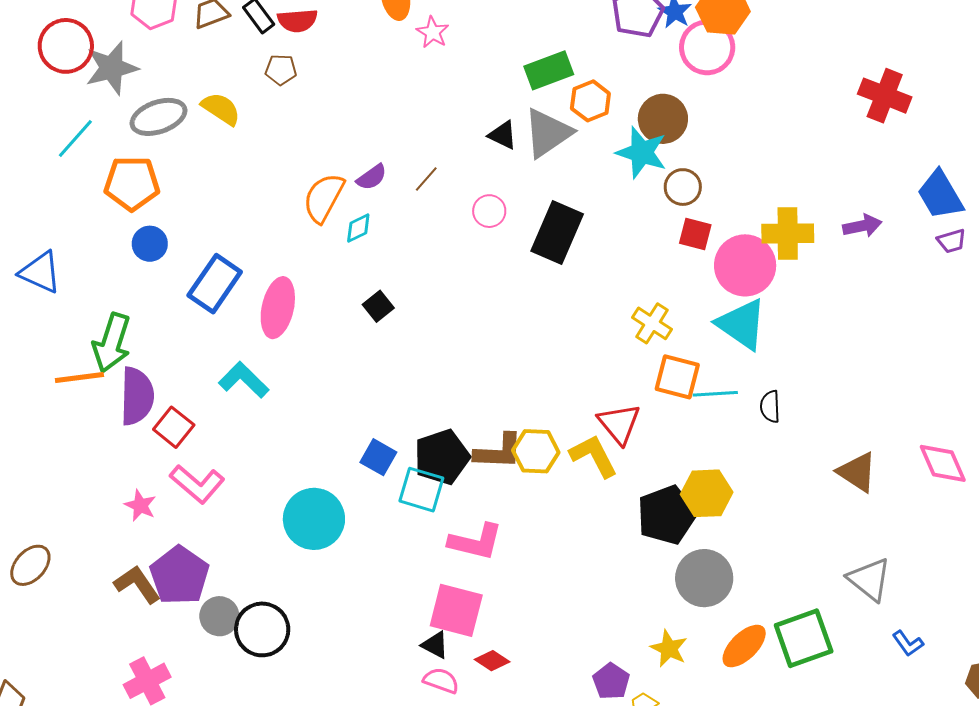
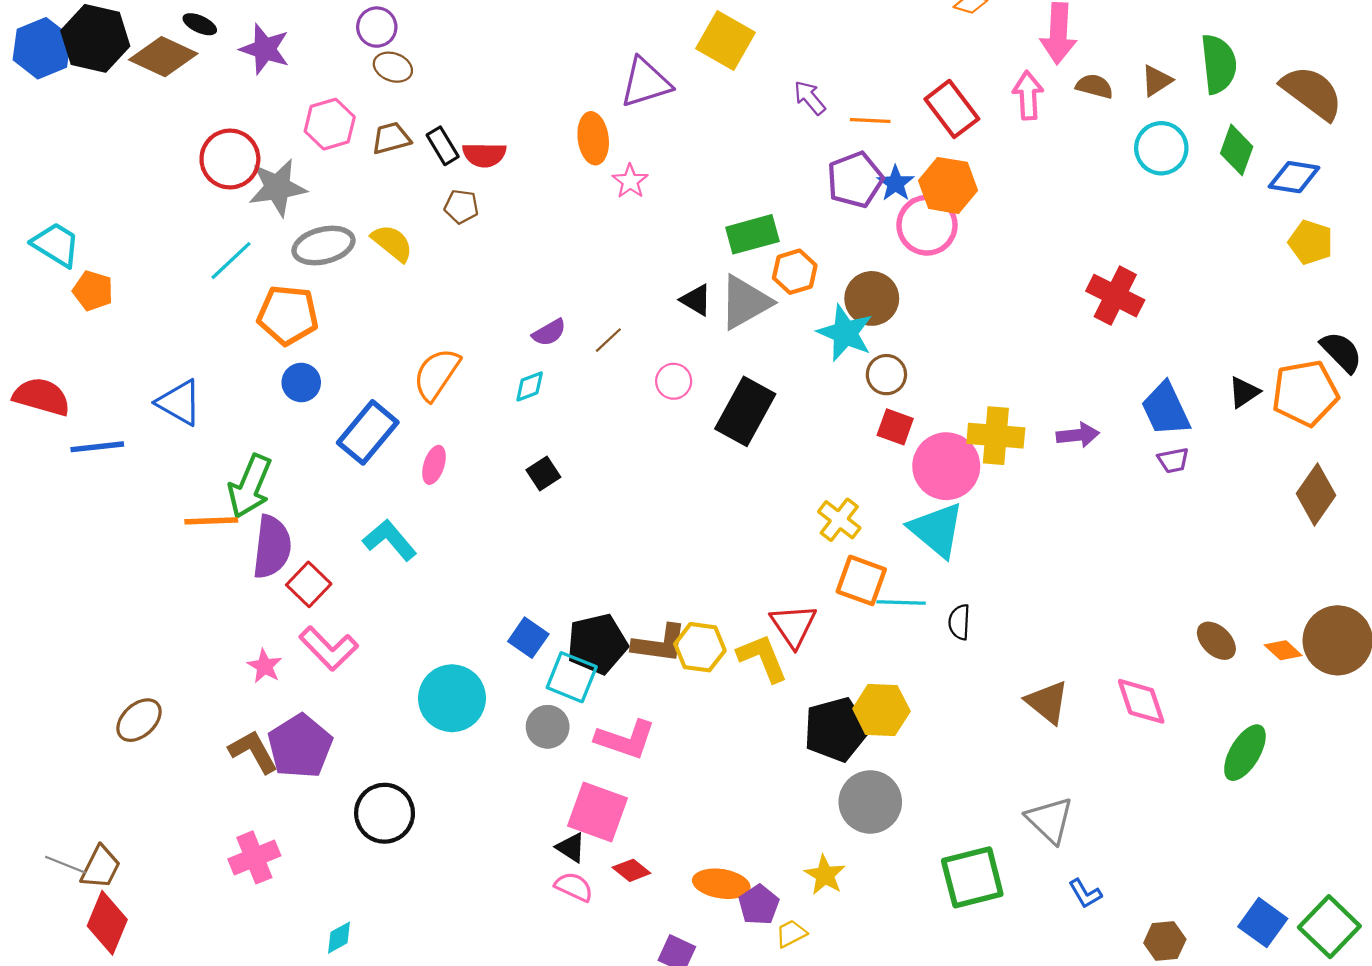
orange semicircle: (324, 198) -> (436, 374), moved
pink ellipse: (278, 308) -> (434, 465), size x0.6
gray circle: (219, 616) -> (548, 727), moved
orange ellipse: (744, 646) -> (721, 884), moved, turned 48

